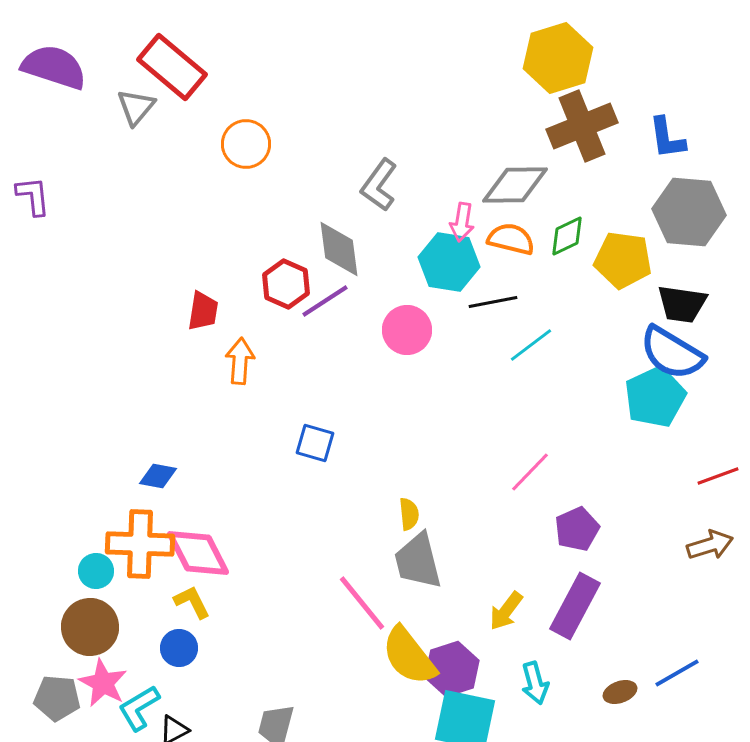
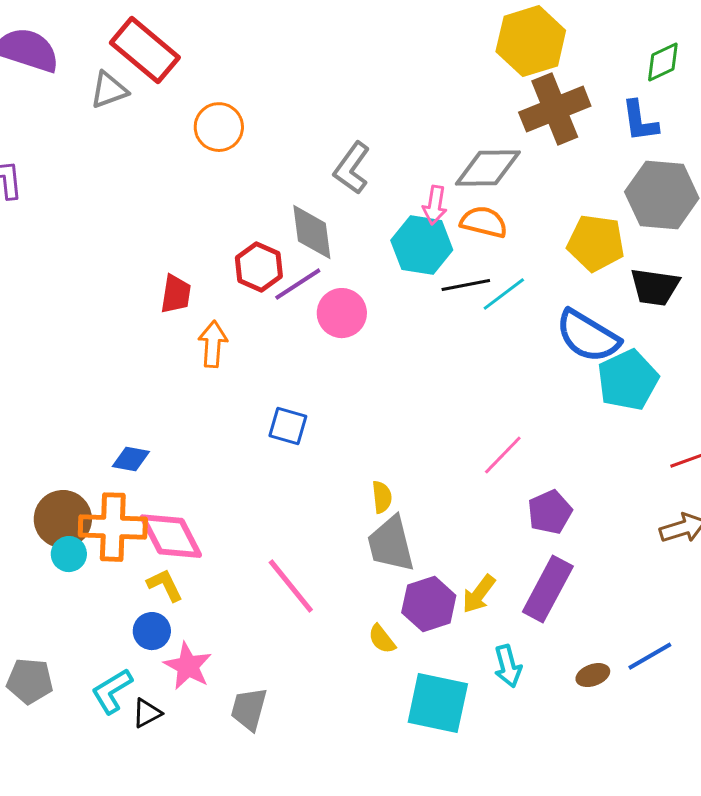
gray triangle: (136, 107) -> (109, 90), turned 30
green diamond: (567, 236) -> (663, 62), moved
pink circle: (407, 330) -> (342, 313), moved
cyan line: (531, 345) -> (504, 294), moved
blue semicircle: (672, 353) -> (588, 336), moved
pink line: (362, 603) -> (291, 586), moved
brown circle: (90, 627) -> (63, 519), moved
yellow semicircle: (409, 656) -> (382, 639), size x0.5
purple hexagon: (452, 669) -> (429, 604), moved
pink star: (103, 683) -> (188, 666), moved

